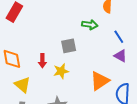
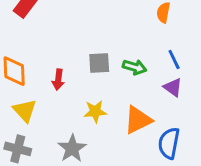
green arrow: (90, 25) -> (135, 67), moved
yellow star: (61, 71) -> (95, 112), moved

